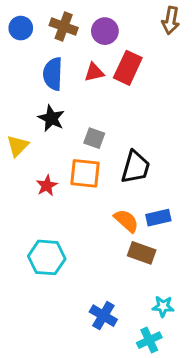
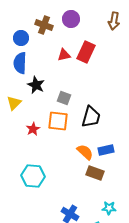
blue circle: (21, 28) -> (21, 38), moved
purple circle: (105, 31) -> (71, 19), moved
blue semicircle: (53, 74) -> (20, 63), moved

